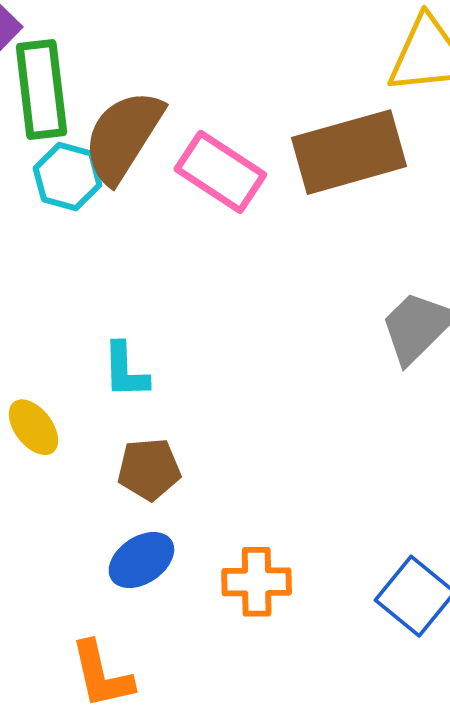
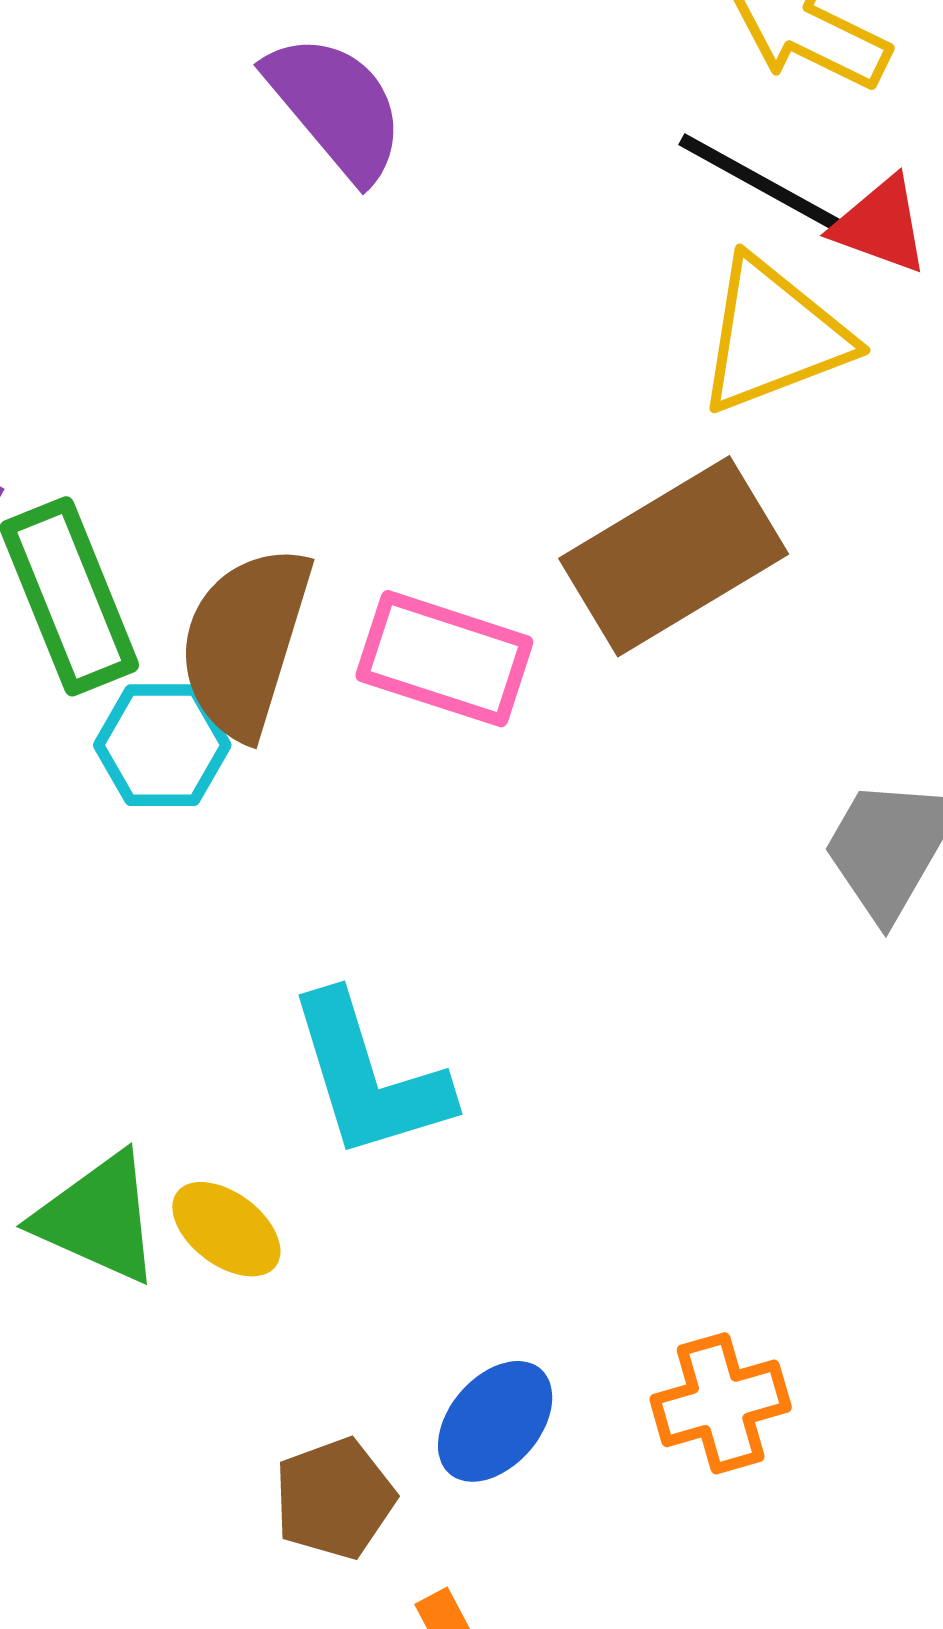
cyan L-shape: (125, 370) -> (369, 1077), size x1.6
brown pentagon: (149, 469) -> (334, 1499), moved

